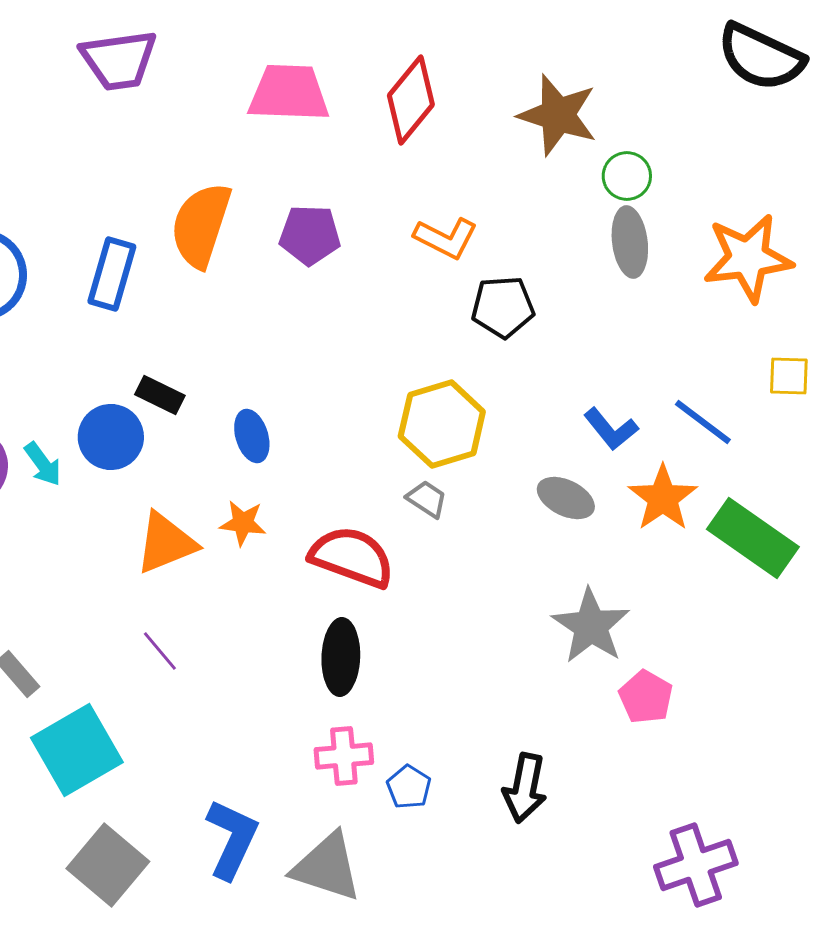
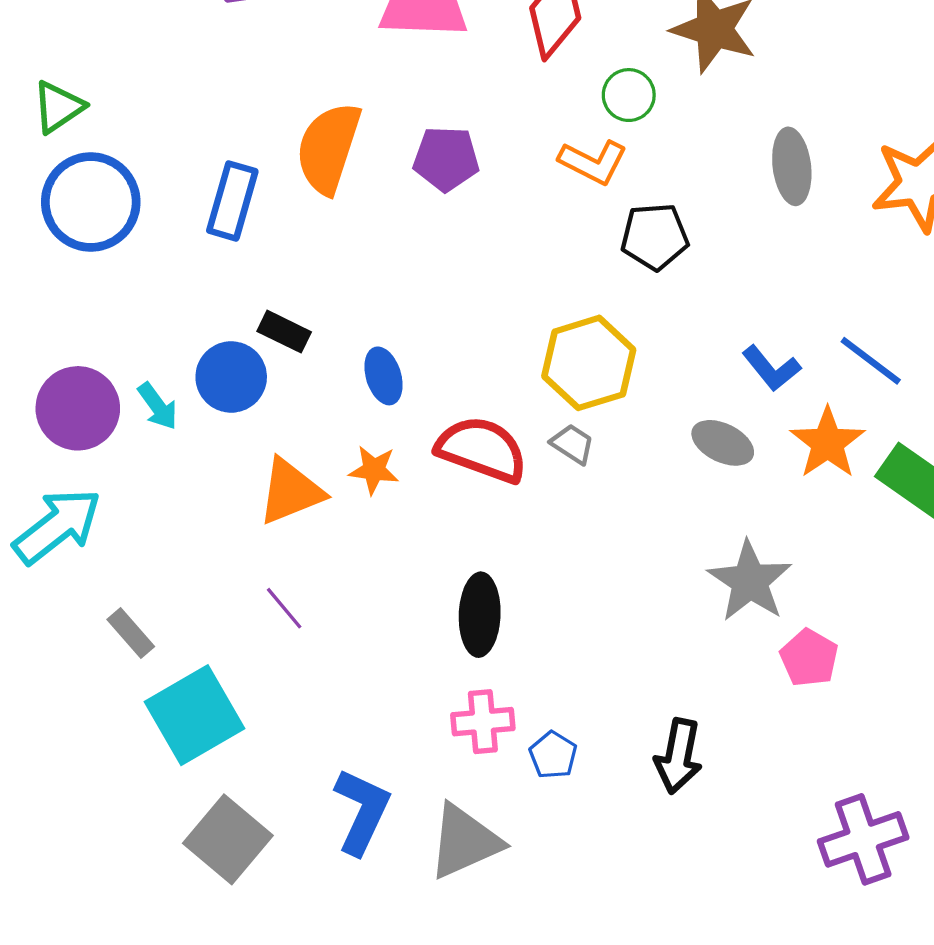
green circle: (627, 176) -> (629, 95), moved
red semicircle: (352, 557) -> (482, 449), moved
gray triangle: (327, 867) -> (465, 842), turned -42

